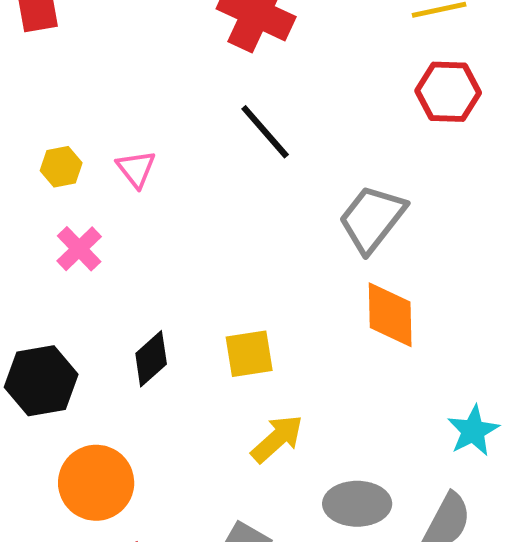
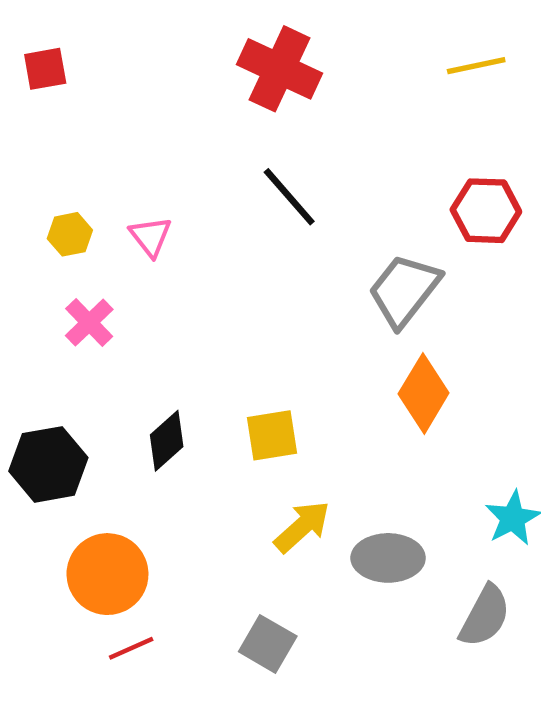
red hexagon: (448, 92) -> (486, 211), moved
orange diamond: (390, 315) -> (424, 393), turned 32
gray ellipse: (357, 504) -> (388, 558), moved

